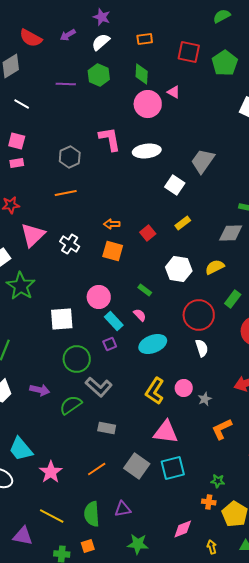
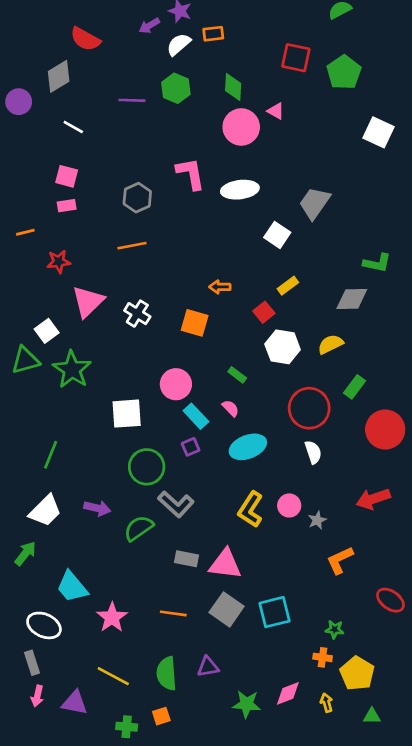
purple arrow: (68, 35) -> (149, 26), moved
orange rectangle: (145, 39) -> (213, 34), moved
orange arrow: (112, 224) -> (220, 287), moved
red square: (148, 233) -> (264, 312), moved
pink triangle: (166, 432) -> (225, 564), moved
orange line: (97, 469) -> (173, 613), turned 42
green star: (138, 544) -> (247, 704), moved
yellow arrow: (212, 547) -> (327, 703), moved

